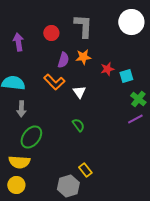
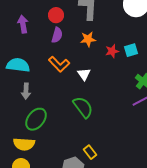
purple semicircle: (63, 60) -> (57, 35), moved
cyan square: (126, 76) -> (131, 50), moved
green semicircle: (78, 125) -> (83, 107), size x1.6

